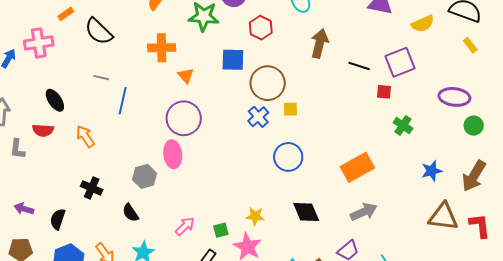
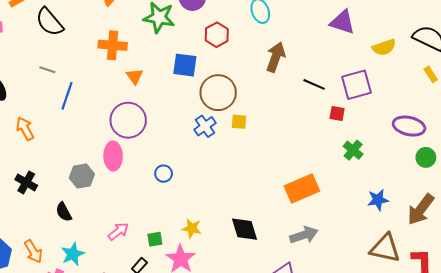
blue circle: (288, 157) -> (164, 174), moved, size x0.6

